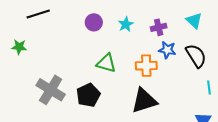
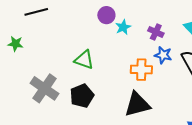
purple circle: (94, 22) -> (106, 15), moved
purple cross: (159, 27) -> (156, 32), turned 35
green triangle: (106, 63) -> (84, 60), moved

